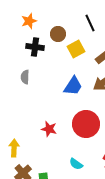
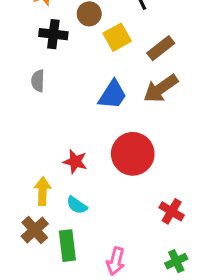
yellow arrow: (14, 148) -> (43, 191), moved
cyan semicircle: (76, 164) -> (77, 205), moved

